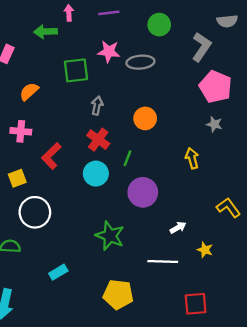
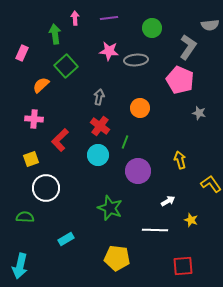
green arrow: (45, 32) -> (55, 34), turned 84
green square: (76, 70) -> (66, 66), moved, turned -35
pink pentagon: (216, 87) -> (180, 80), moved
yellow arrow: (192, 158) -> (180, 160), moved

